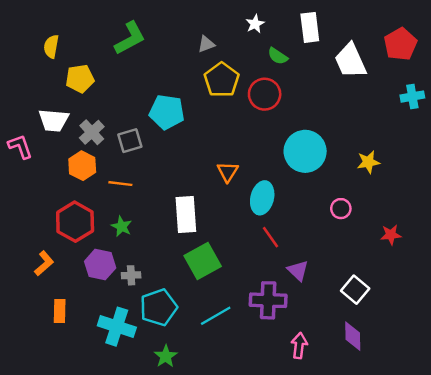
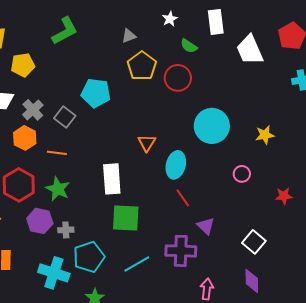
gray square: (130, 141) -> (65, 117), turned -35
green star: (122, 226) -> (58, 189), size x1.4
green square: (203, 261) -> (126, 218), turned 32

